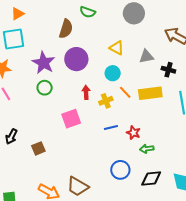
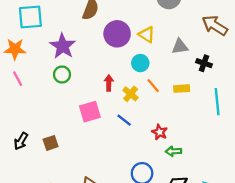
purple circle: (76, 59) -> (117, 34), moved
yellow rectangle: (150, 93) -> (182, 89), size x0.6
yellow cross: (106, 101) -> (131, 94), turned -32
blue line: (111, 128) -> (124, 120), moved, turned 48
black arrow: (11, 137) -> (21, 141), moved

